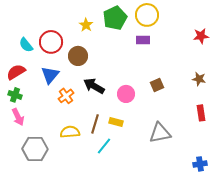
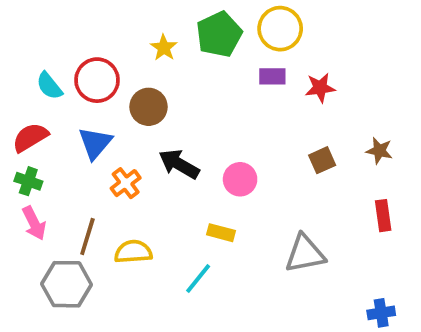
red star: (201, 36) -> (320, 88), moved
brown square: (157, 85) -> (322, 160), moved
brown line: (95, 124) -> (87, 237), moved

